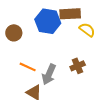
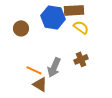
yellow semicircle: (87, 30) -> (81, 27), moved
orange line: (28, 67) -> (34, 70), moved

